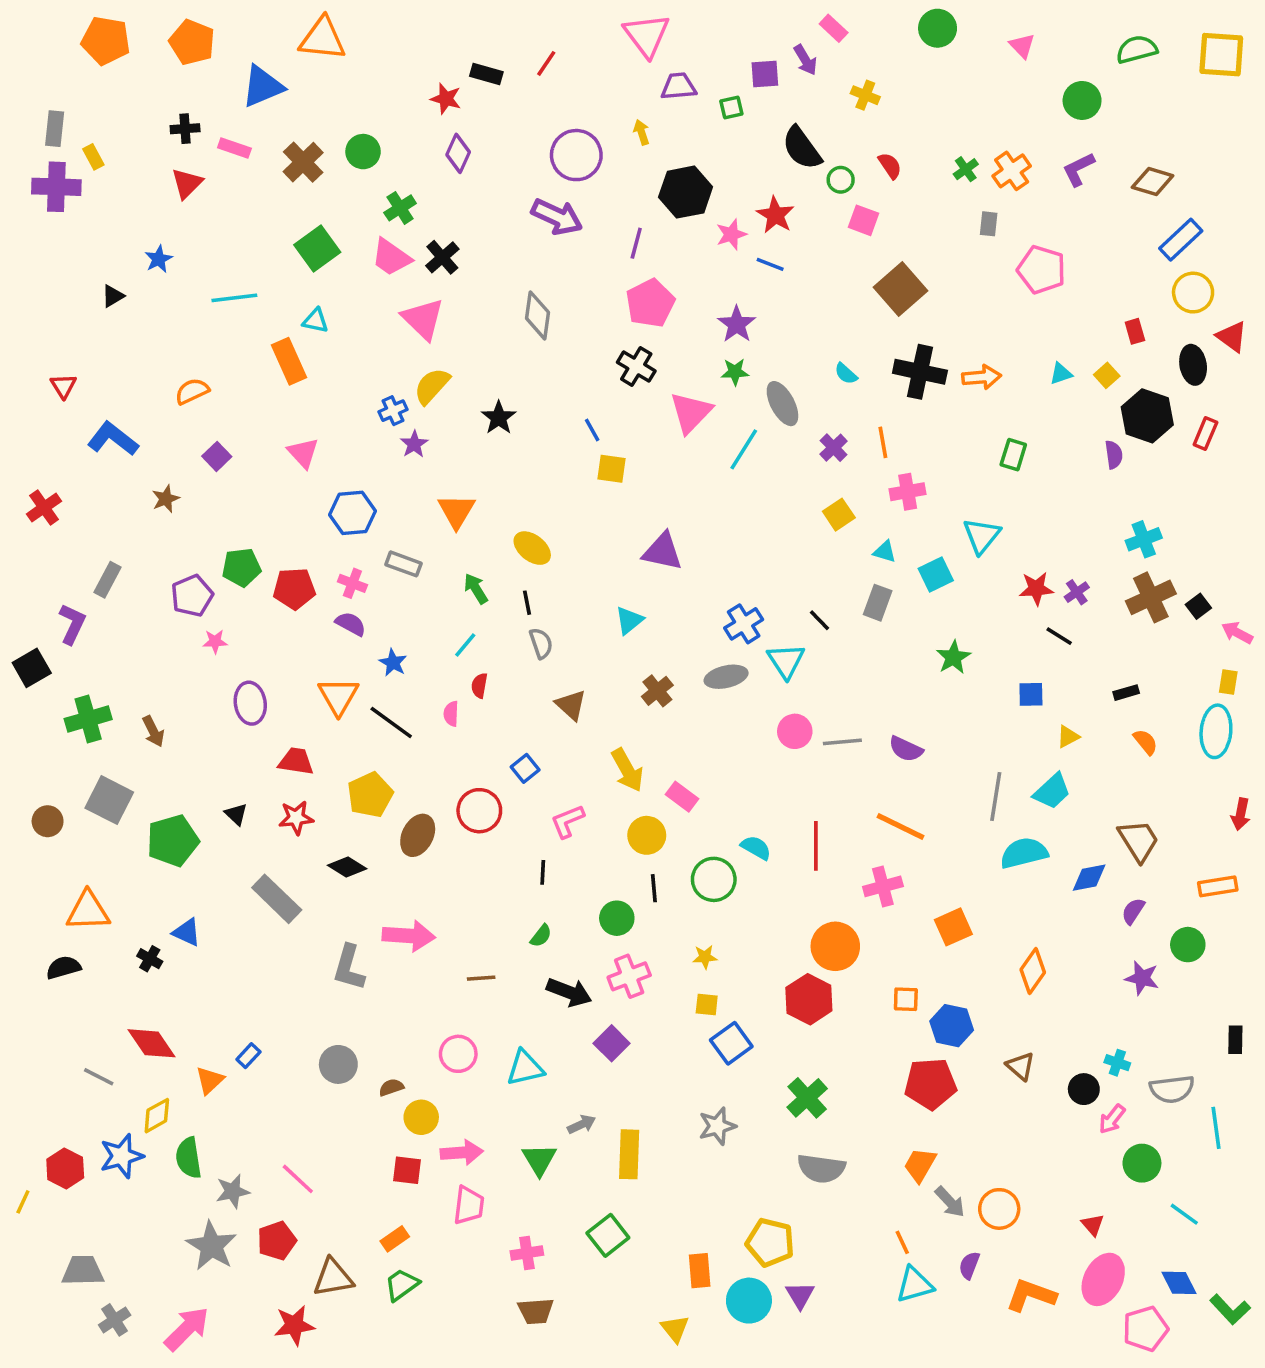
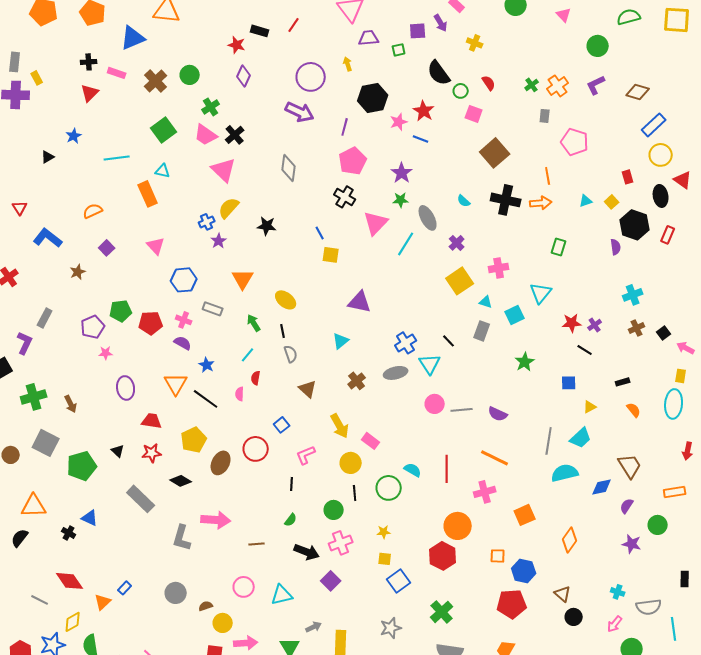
black star: (499, 418) -> (267, 226), turned -30
orange line: (883, 442) -> (548, 176), moved
yellow square: (839, 515) -> (460, 281), size x1.5
brown cross: (1151, 597) -> (637, 328), size x0.6
black semicircle: (63, 968) -> (20, 538), turned -36
black circle: (1084, 1089) -> (574, 617), moved

